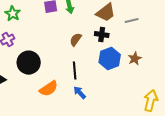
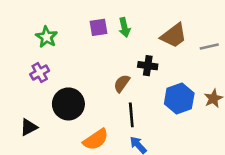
black cross: (102, 35) -> (148, 66), moved
brown semicircle: (76, 40) -> (122, 83), moved

